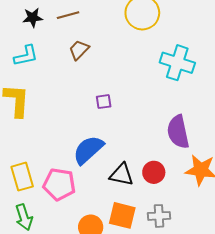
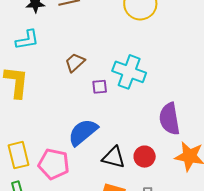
brown trapezoid: (79, 50) -> (75, 62), moved
cyan cross: (177, 63) -> (129, 72), moved

